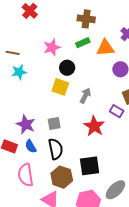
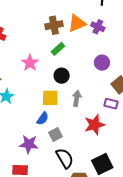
orange triangle: (105, 48) -> (77, 23), moved
black circle: (67, 68) -> (62, 76), moved
red star: (94, 126) -> (94, 125), turned -30
blue semicircle: (31, 146) -> (43, 118), moved, turned -96

